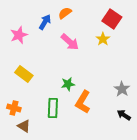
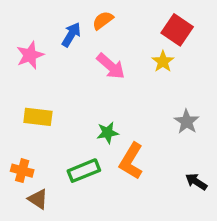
yellow rectangle: (24, 74) -> (38, 117), turned -30
gray star: (122, 89) -> (187, 122), moved
green rectangle: (53, 108) -> (84, 171), turned 66

